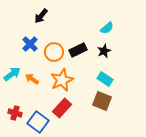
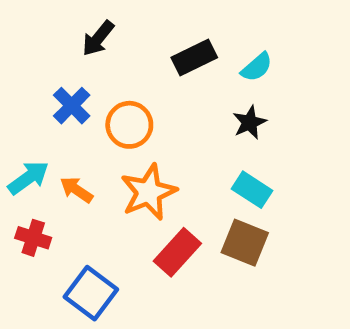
black rectangle: (78, 50) -> (194, 58), moved
red rectangle: (62, 108) -> (177, 252), moved
red cross: (15, 113) -> (33, 238), moved

